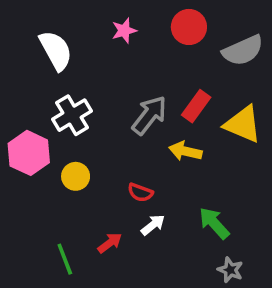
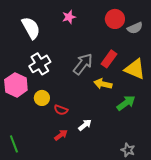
red circle: (189, 27) -> (115, 19), moved
gray semicircle: (243, 50) -> (135, 28), size x0.7
red semicircle: (140, 193) -> (61, 110), moved
green arrow: (214, 223) -> (126, 103), moved, turned 96
green line: (65, 259) -> (14, 144), moved

